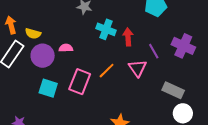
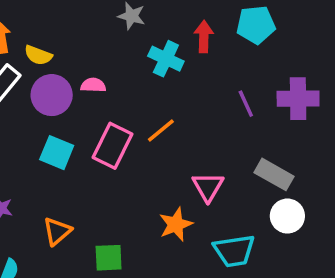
red arrow: (128, 37) -> (204, 37), moved
purple cross: (183, 46) -> (298, 99), turned -30
pink triangle: (138, 68) -> (208, 187), moved

